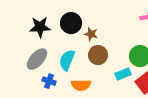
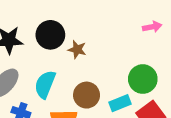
brown circle: (98, 55) -> (87, 95), moved

